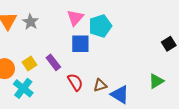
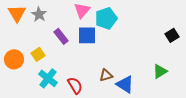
purple rectangle: (53, 62) -> (61, 36), moved
red semicircle: (75, 82) -> (75, 85), moved
cyan cross: (23, 88) -> (48, 78), moved

